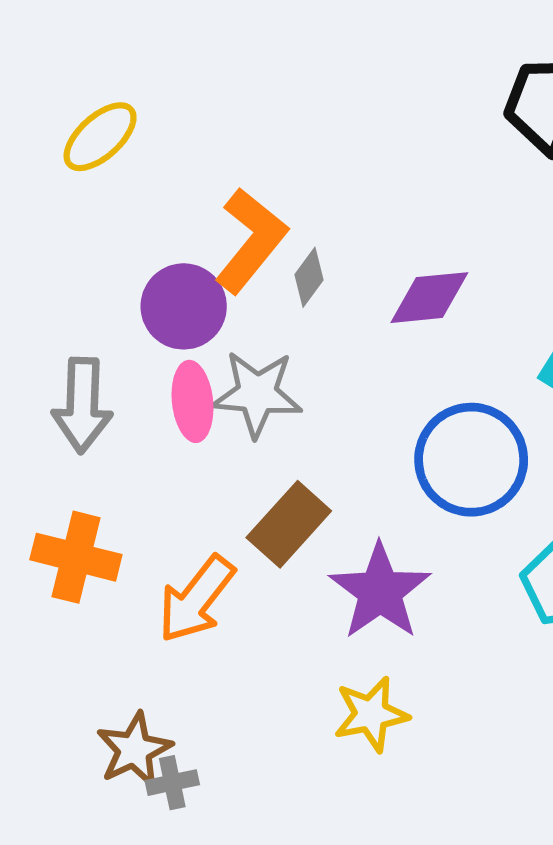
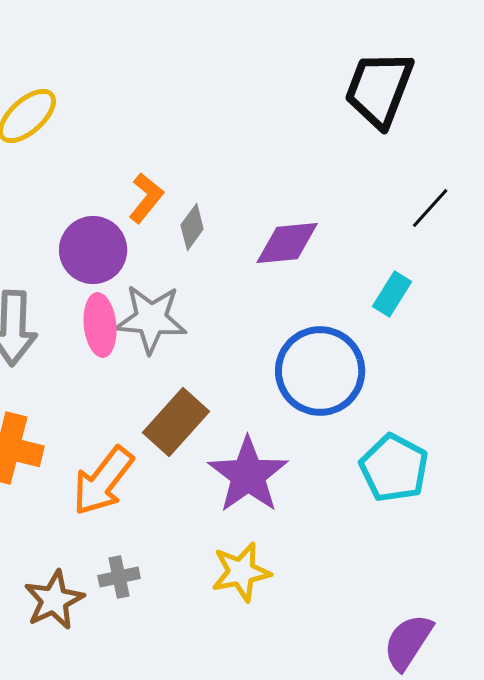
orange L-shape: (251, 241) -> (146, 198), size x0.6
gray cross: (172, 783) -> (119, 577), moved

